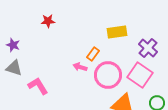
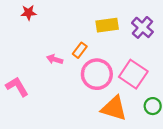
purple cross: (148, 48) -> (142, 27), moved
pink arrow: (80, 67) -> (55, 59), moved

